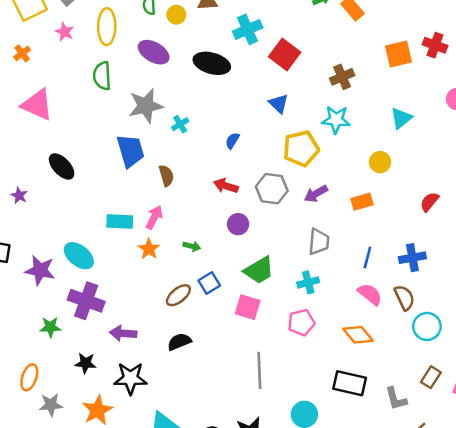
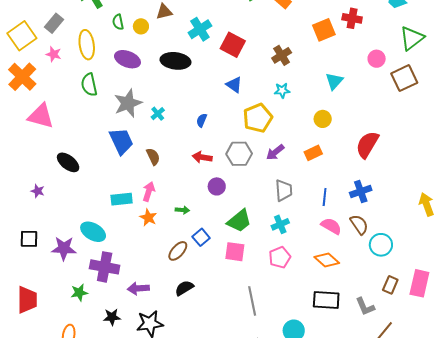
orange cross: (22, 53) -> (22, 77), size x2.0
cyan star: (336, 120) -> (282, 90), size x0.7
red semicircle: (430, 202) -> (367, 145), size x1.6

